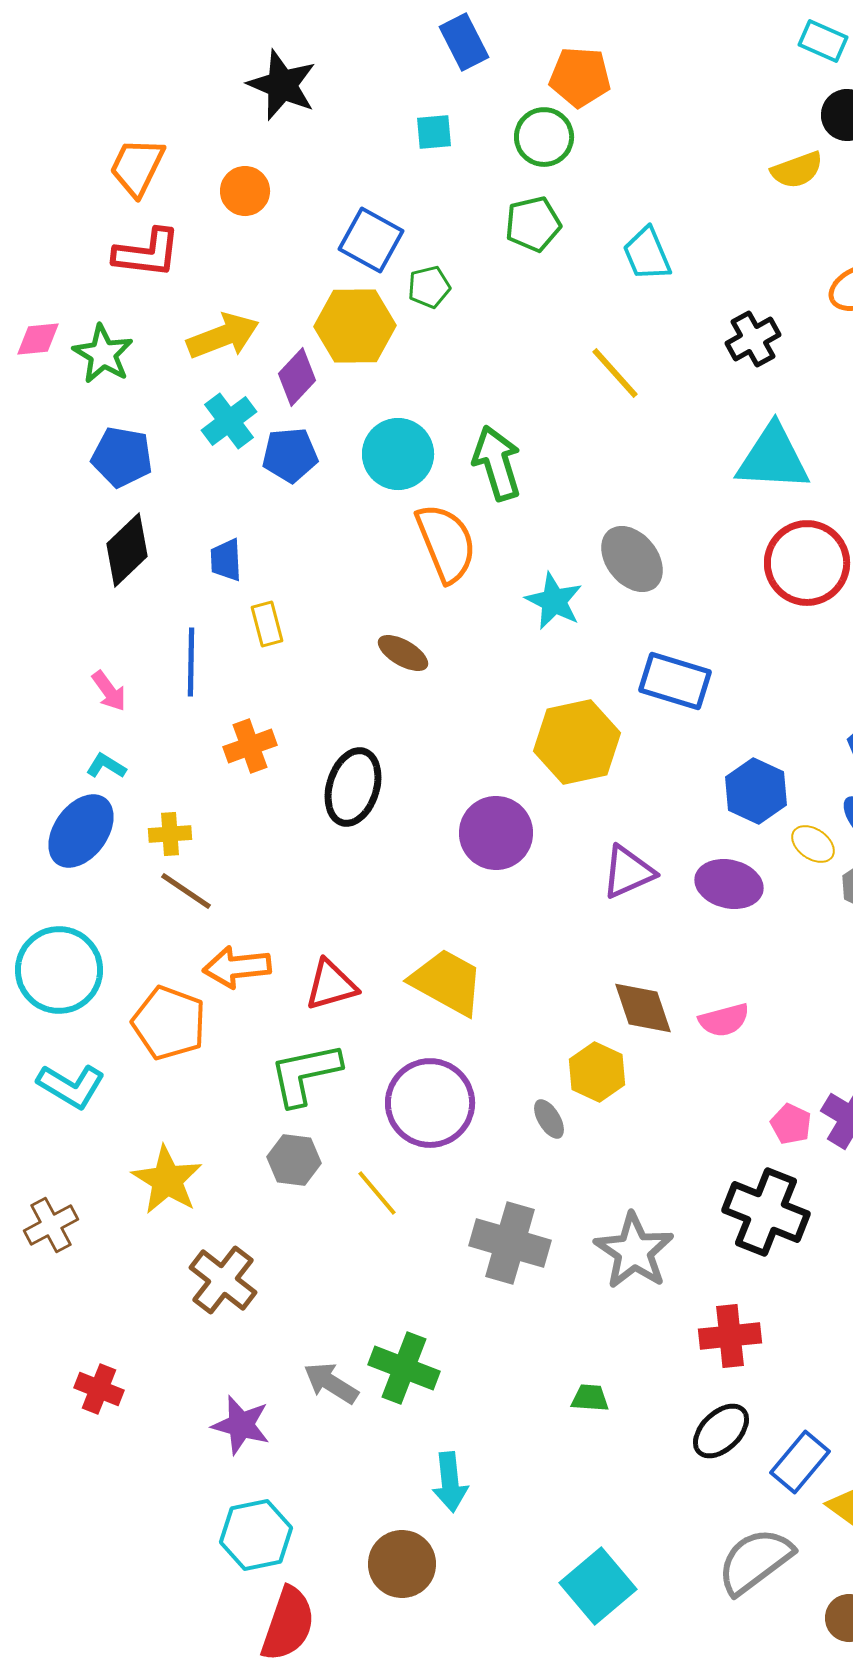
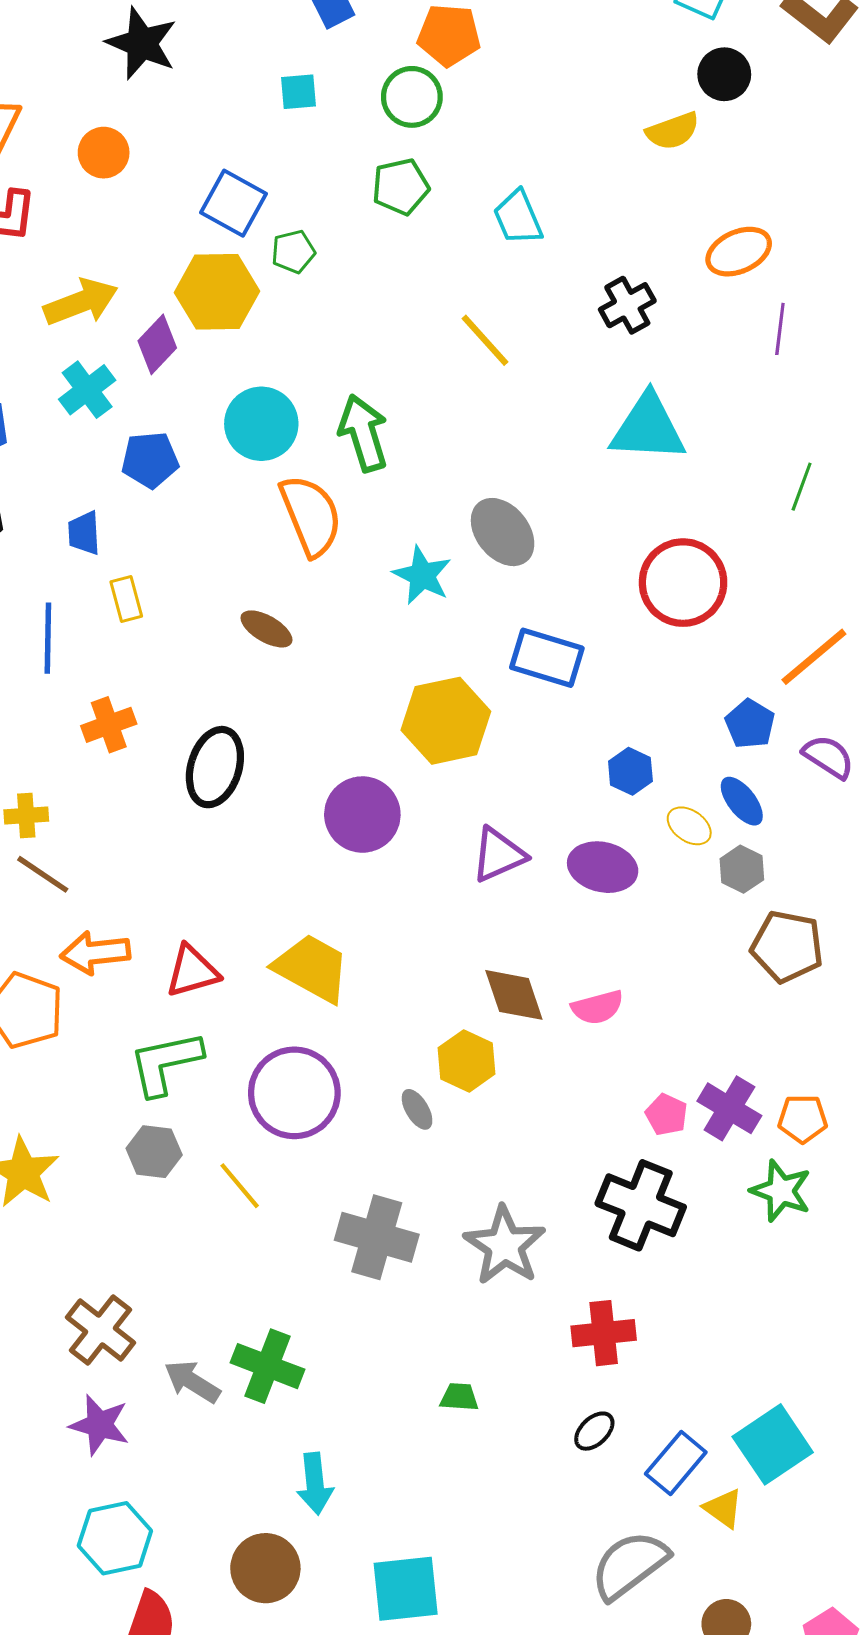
blue pentagon: (290, 455) -> (150, 460), moved
red circle: (807, 563) -> (683, 583), moved
blue hexagon: (756, 791) -> (630, 771), size x0.7
brown cross: (223, 1280) -> (100, 1330), moved
black ellipse: (721, 1431) -> (594, 1431), size x0.7
cyan square: (598, 1586) -> (406, 1589), moved, turned 34

